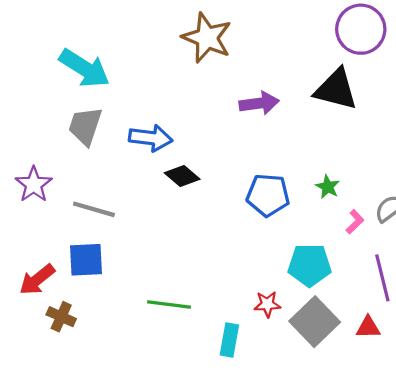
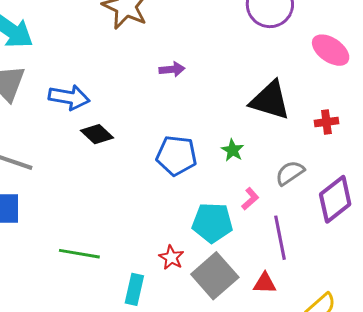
black triangle: (336, 89) -> (270, 100), moved
purple arrow: (259, 103) -> (172, 69), size x0.7
pink L-shape: (355, 222) -> (250, 199), moved
red star: (267, 304) -> (171, 257), turned 30

